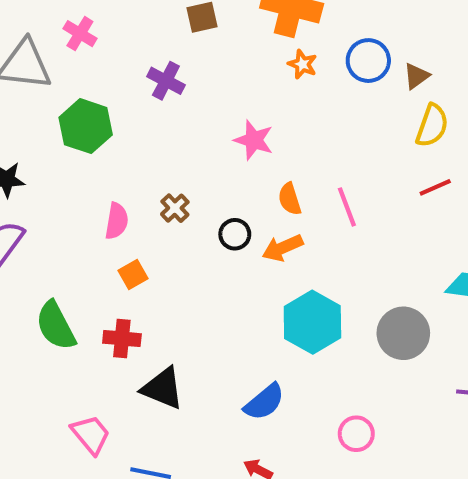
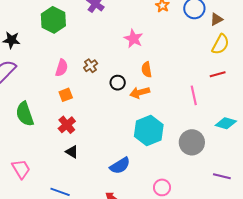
pink line: (347, 207) -> (194, 95), moved
red cross: (122, 338) -> (67, 125), moved, turned 36
black triangle: (163, 388) -> (72, 152), size x0.6
pink trapezoid: (91, 434) -> (21, 169), moved

